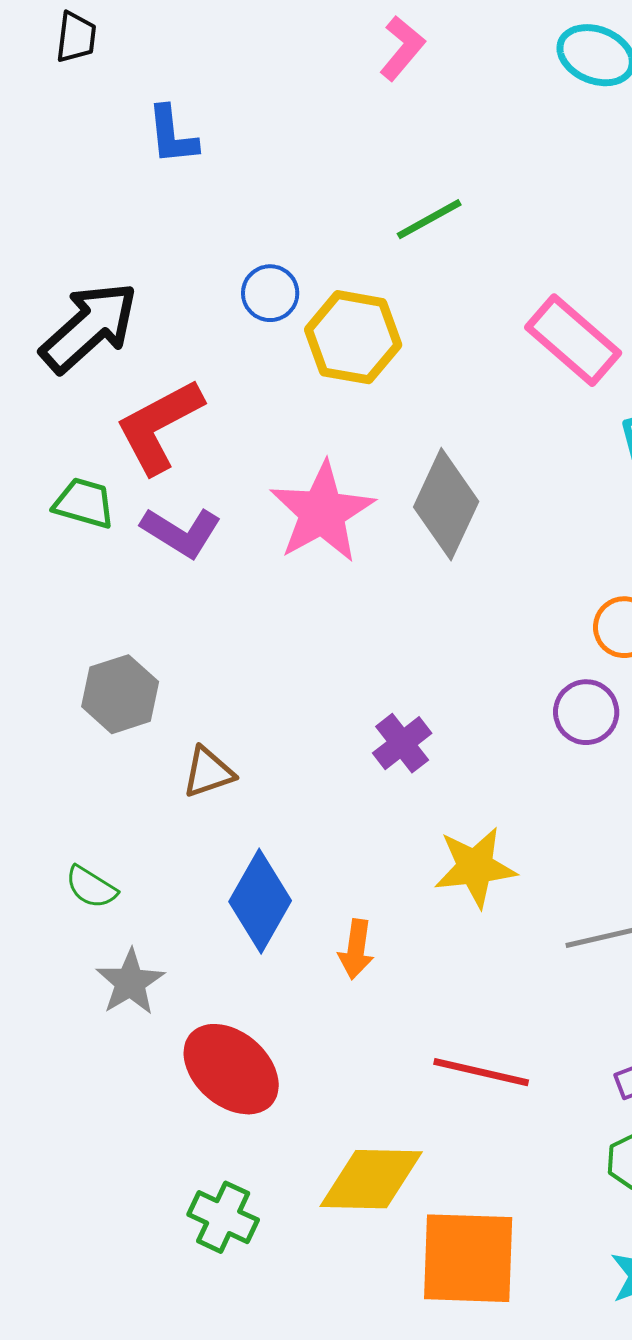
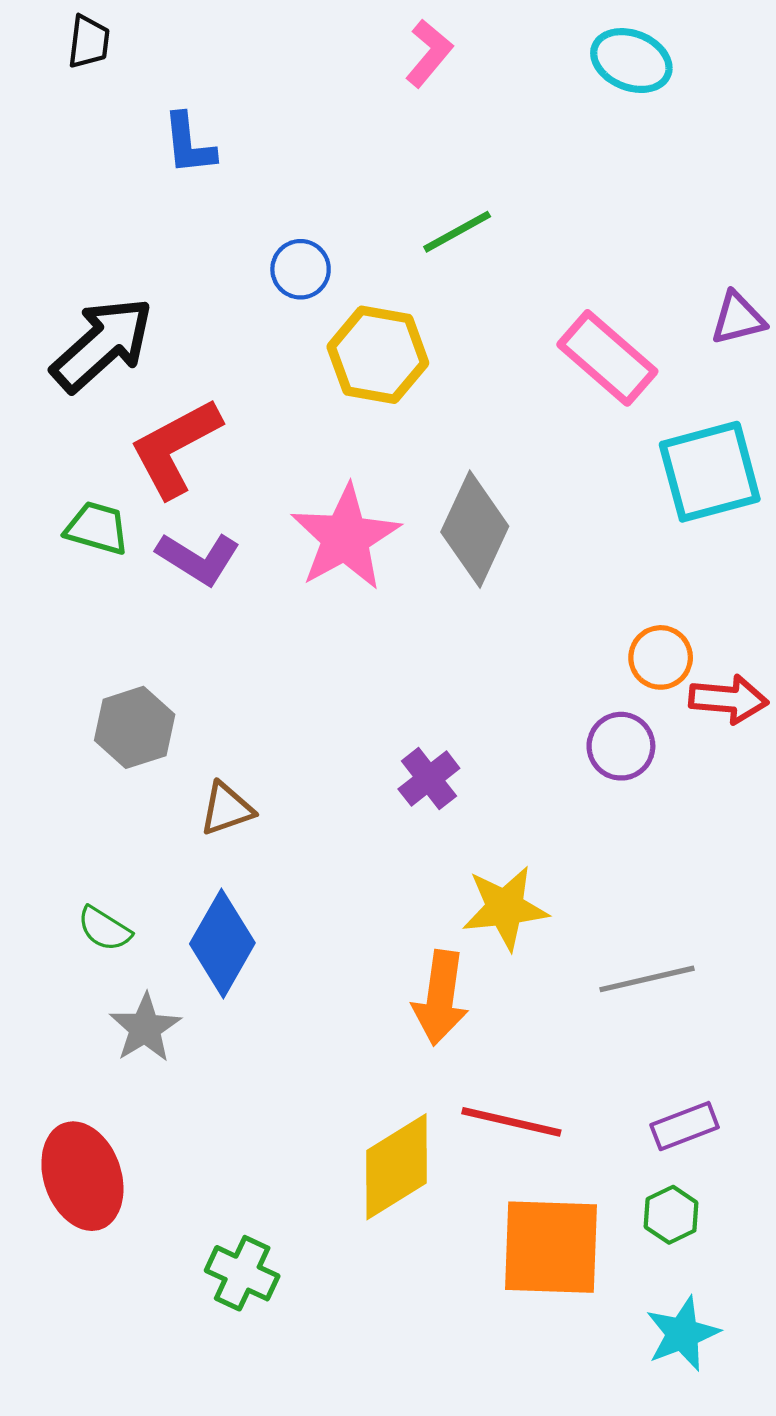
blue circle: (270, 293) -> (301, 269), moved
blue diamond: (260, 901) -> (222, 943), moved
orange arrow: (356, 949) -> (440, 998), moved, size x1.5
red ellipse: (231, 1069) -> (82, 1176), moved, turned 30
yellow diamond: (371, 1179) -> (397, 1167), moved, turned -33
orange square: (468, 1258) -> (551, 1247), moved

